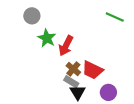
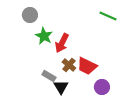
gray rectangle: (71, 82) -> (49, 76), moved
black triangle: (78, 92) -> (61, 87), moved

